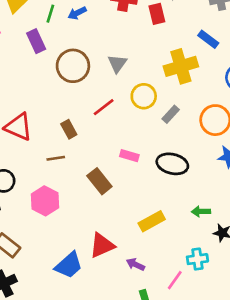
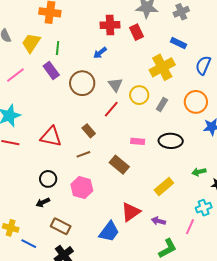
blue arrow: (77, 13) -> (100, 53), moved
gray triangle: (117, 64) -> (115, 85), moved

